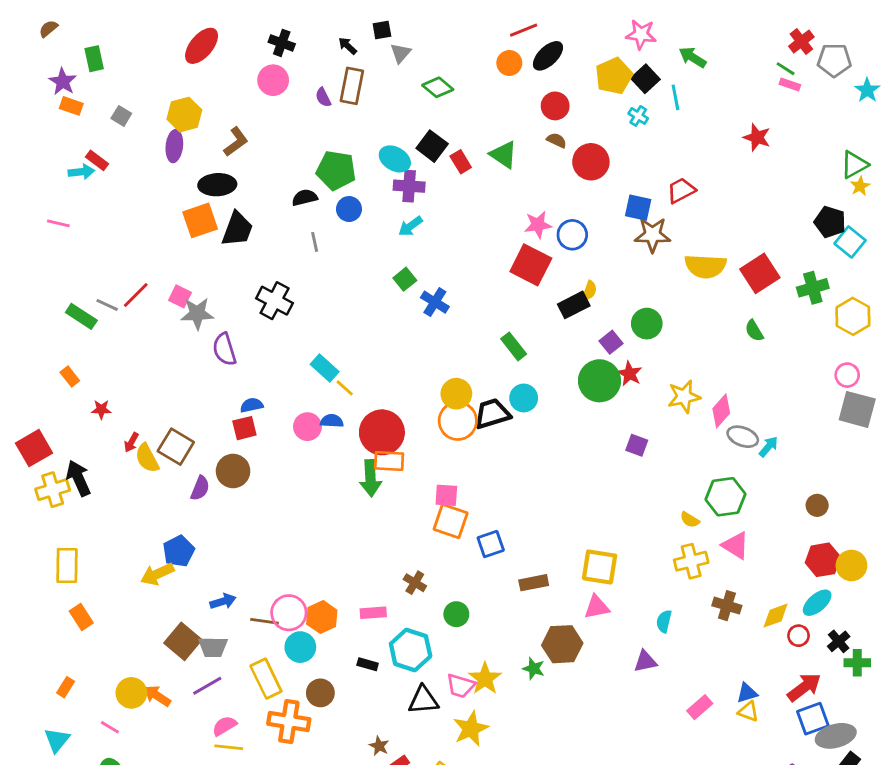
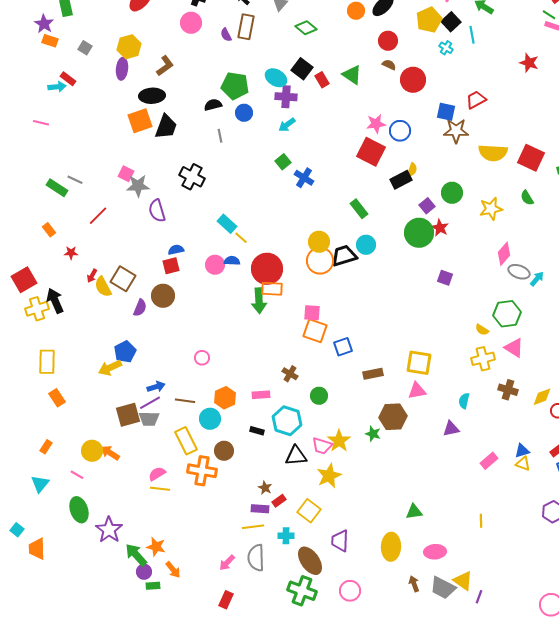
red square: (760, 273) -> (531, 158), turned -32
red line: (136, 295) -> (98, 216), moved
yellow star: (684, 397) -> (491, 209), moved
pink circle: (289, 613) -> (202, 358), moved, size x0.6
brown square: (183, 641) -> (128, 415), turned 35
purple line: (207, 686) -> (150, 403), moved

